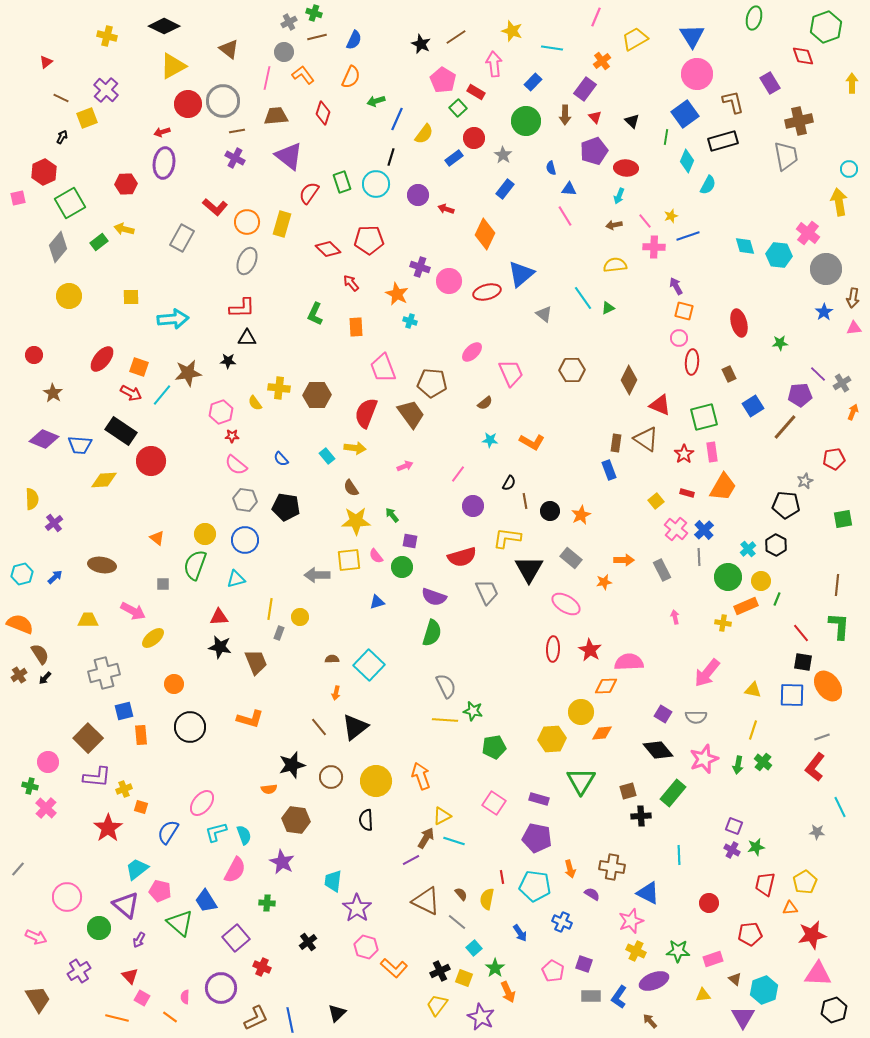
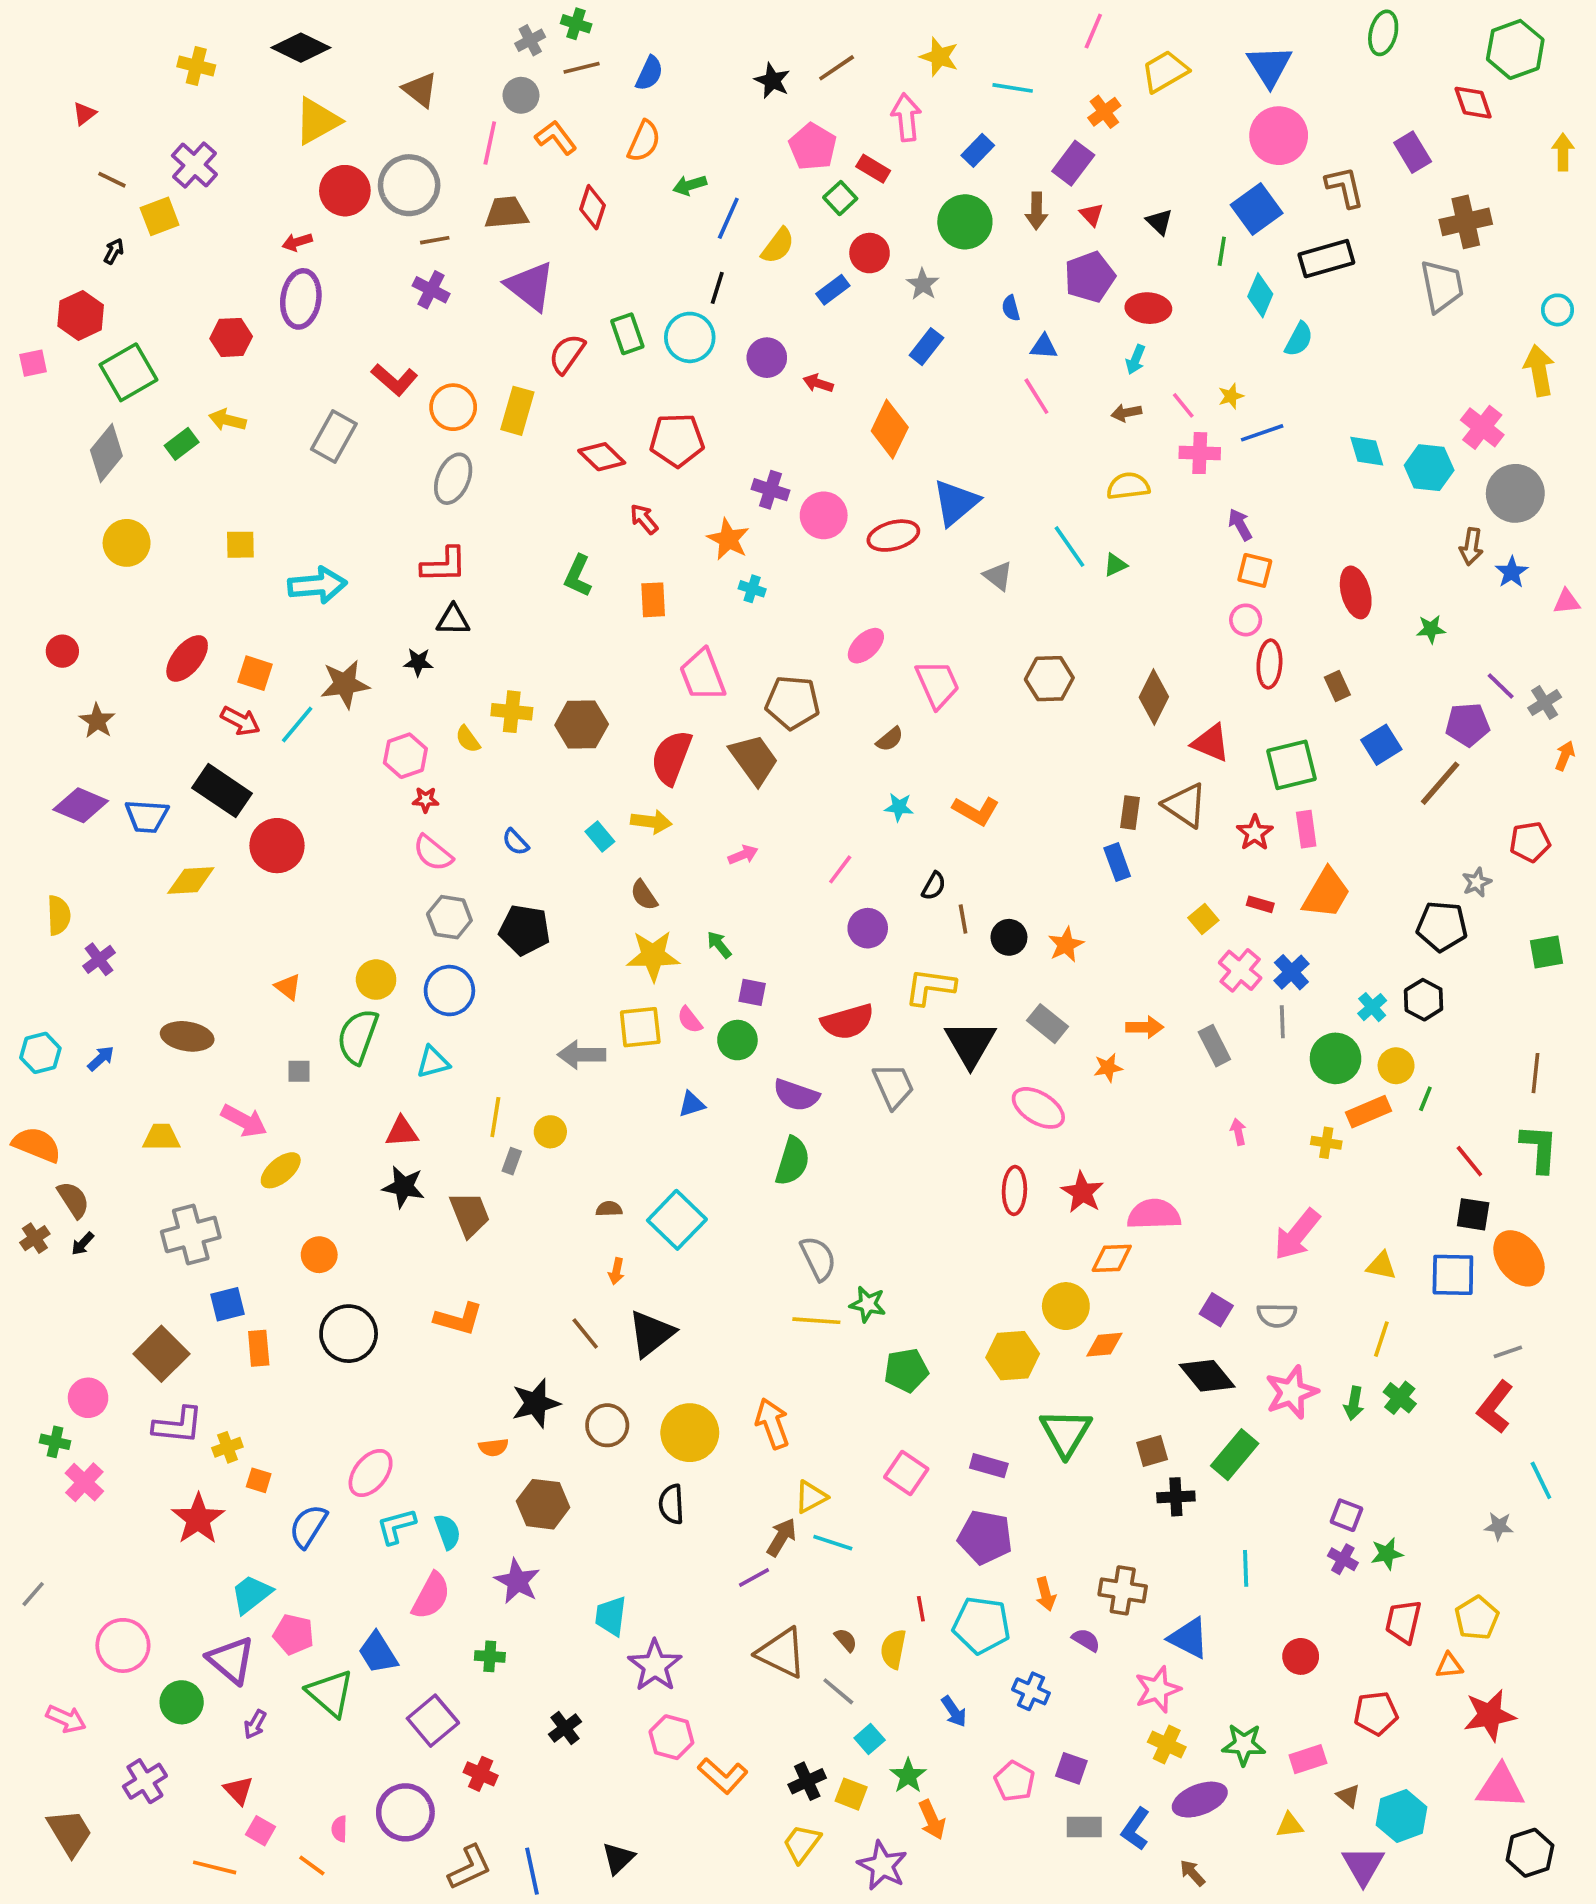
brown arrow: (853, 298) -> (1471, 547), moved

